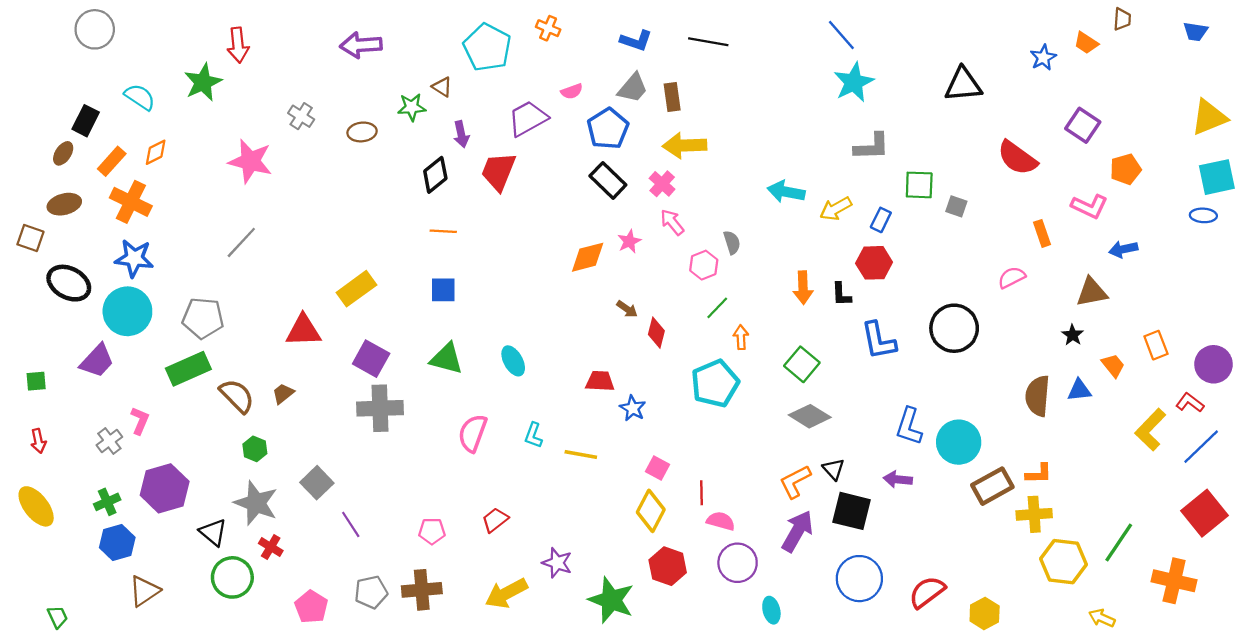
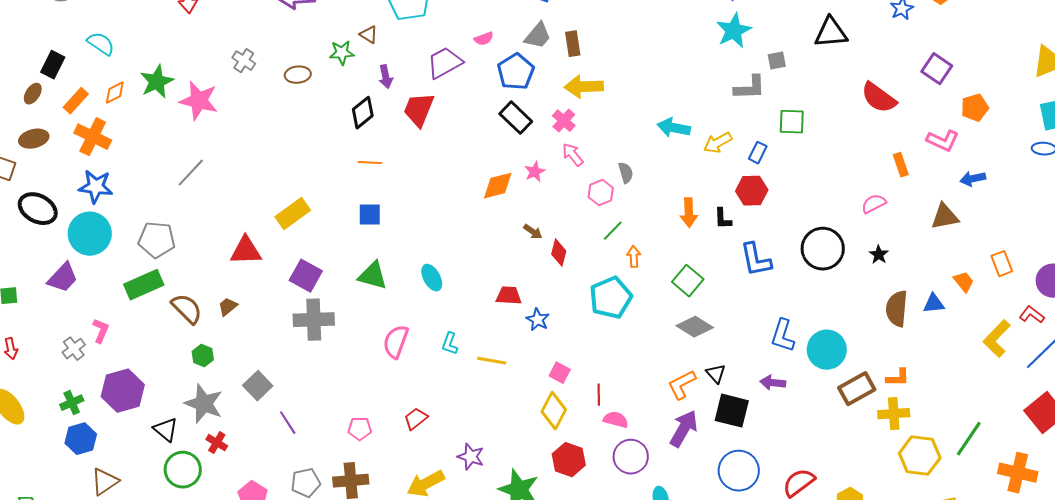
green star: (203, 82) -> (157, 82), moved
gray square: (956, 206) -> (777, 61), moved, turned -30
black star: (1073, 335) -> (879, 255), moved

